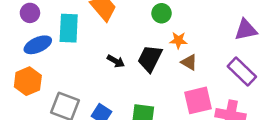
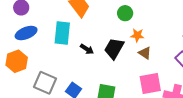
cyan rectangle: (69, 28) -> (62, 33), moved

